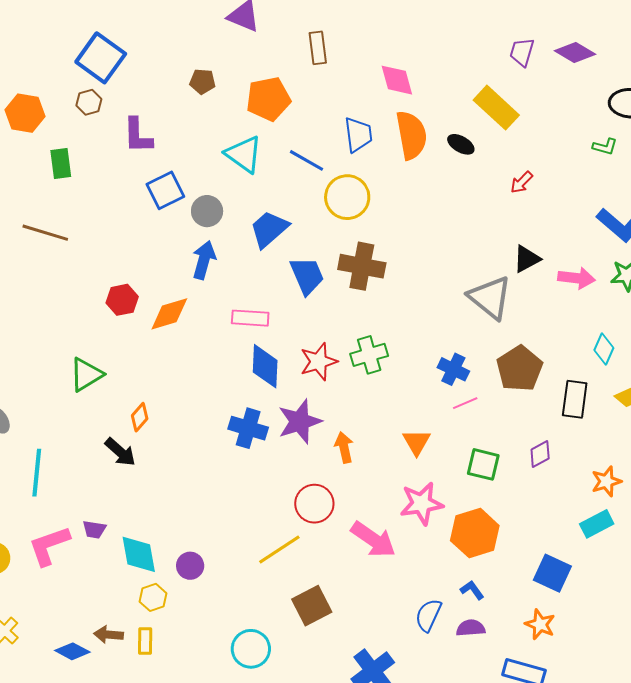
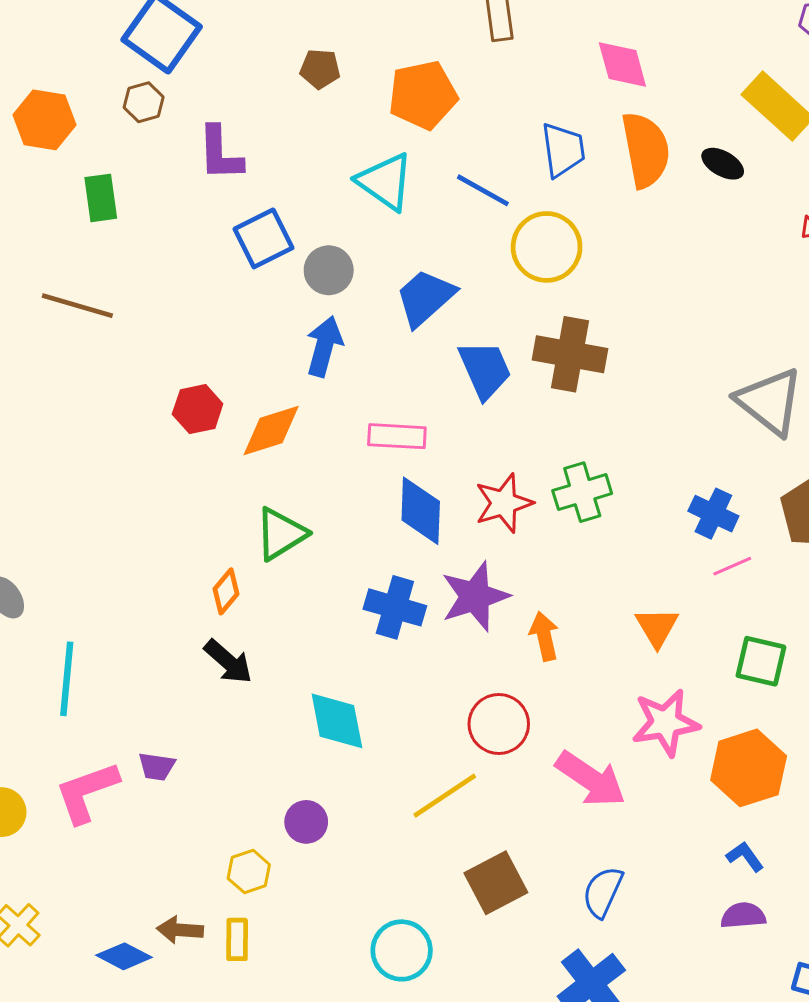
green triangle: (86, 375) -> (281, 534), moved
black arrow: (120, 452) -> (228, 662), moved
cyan diamond: (139, 554) -> (337, 721), moved
blue semicircle: (428, 615) -> (603, 892), moved

